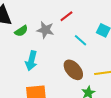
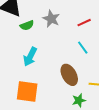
red line: (66, 16) -> (84, 23), moved
gray star: (45, 30) -> (51, 19), moved

